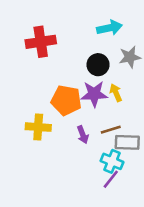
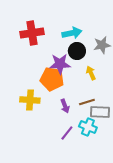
cyan arrow: (109, 28) -> (72, 33), moved
purple star: (94, 94) -> (60, 64), moved
purple line: (111, 179) -> (67, 133), moved

